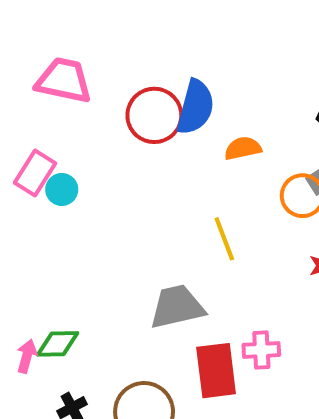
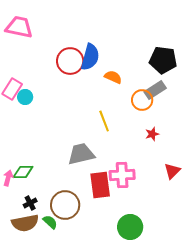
pink trapezoid: (64, 80) -> (19, 27), moved
orange semicircle: (243, 148) -> (113, 77), turned 36
pink cross: (261, 350) -> (122, 175), size x1.4

